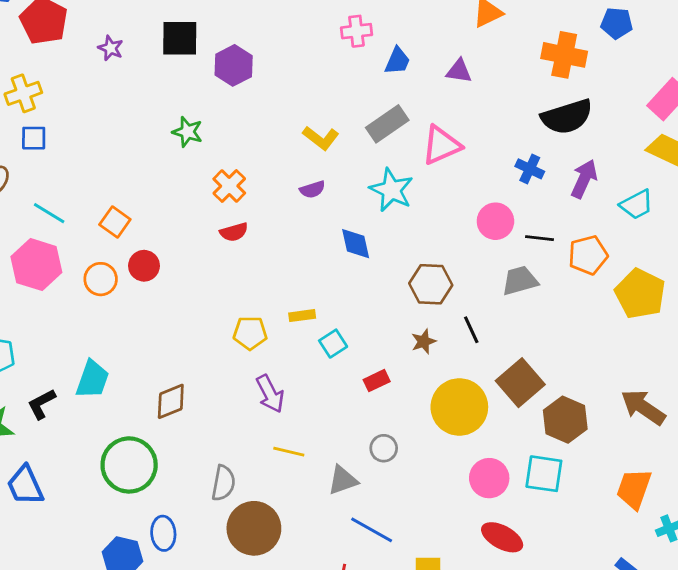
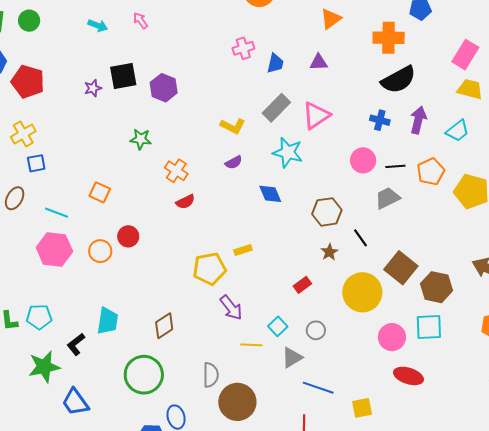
purple star: (111, 48) -> (93, 88), moved, turned -30
orange square: (115, 222) -> (100, 192), moved
yellow pentagon: (250, 333) -> (210, 269), size x1.4
cyan square: (333, 344) -> (278, 326), moved

